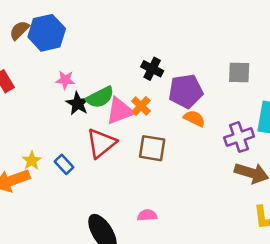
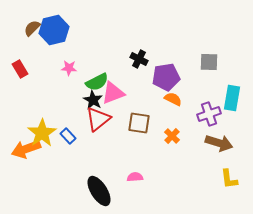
black star: (78, 104) -> (93, 100), moved
orange cross: (141, 106) -> (172, 136), moved
yellow star: (32, 161) -> (42, 133), size x1.8

